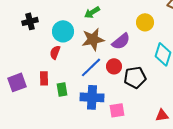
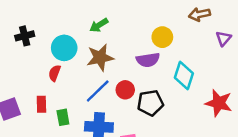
purple semicircle: (121, 41) -> (148, 60), moved, turned 30

